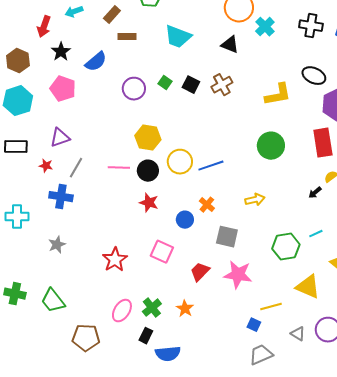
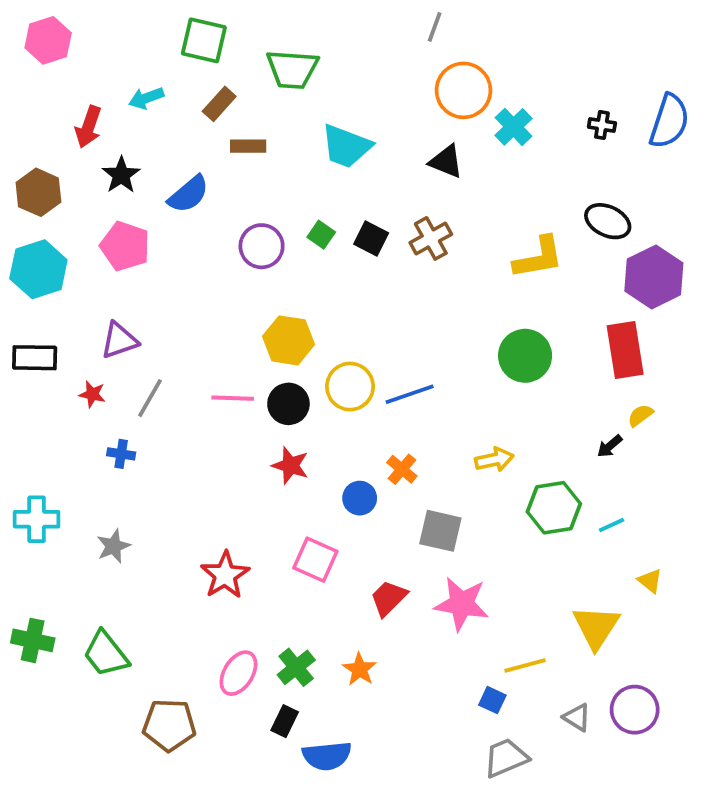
black cross: (311, 26) -> (602, 125), size x0.6
blue cross: (61, 197) -> (121, 454), size x0.6
cyan cross: (17, 217) -> (37, 519), moved
green hexagon: (286, 247) -> (554, 508), moved
yellow triangle: (308, 287) -> (596, 627), turned 40

